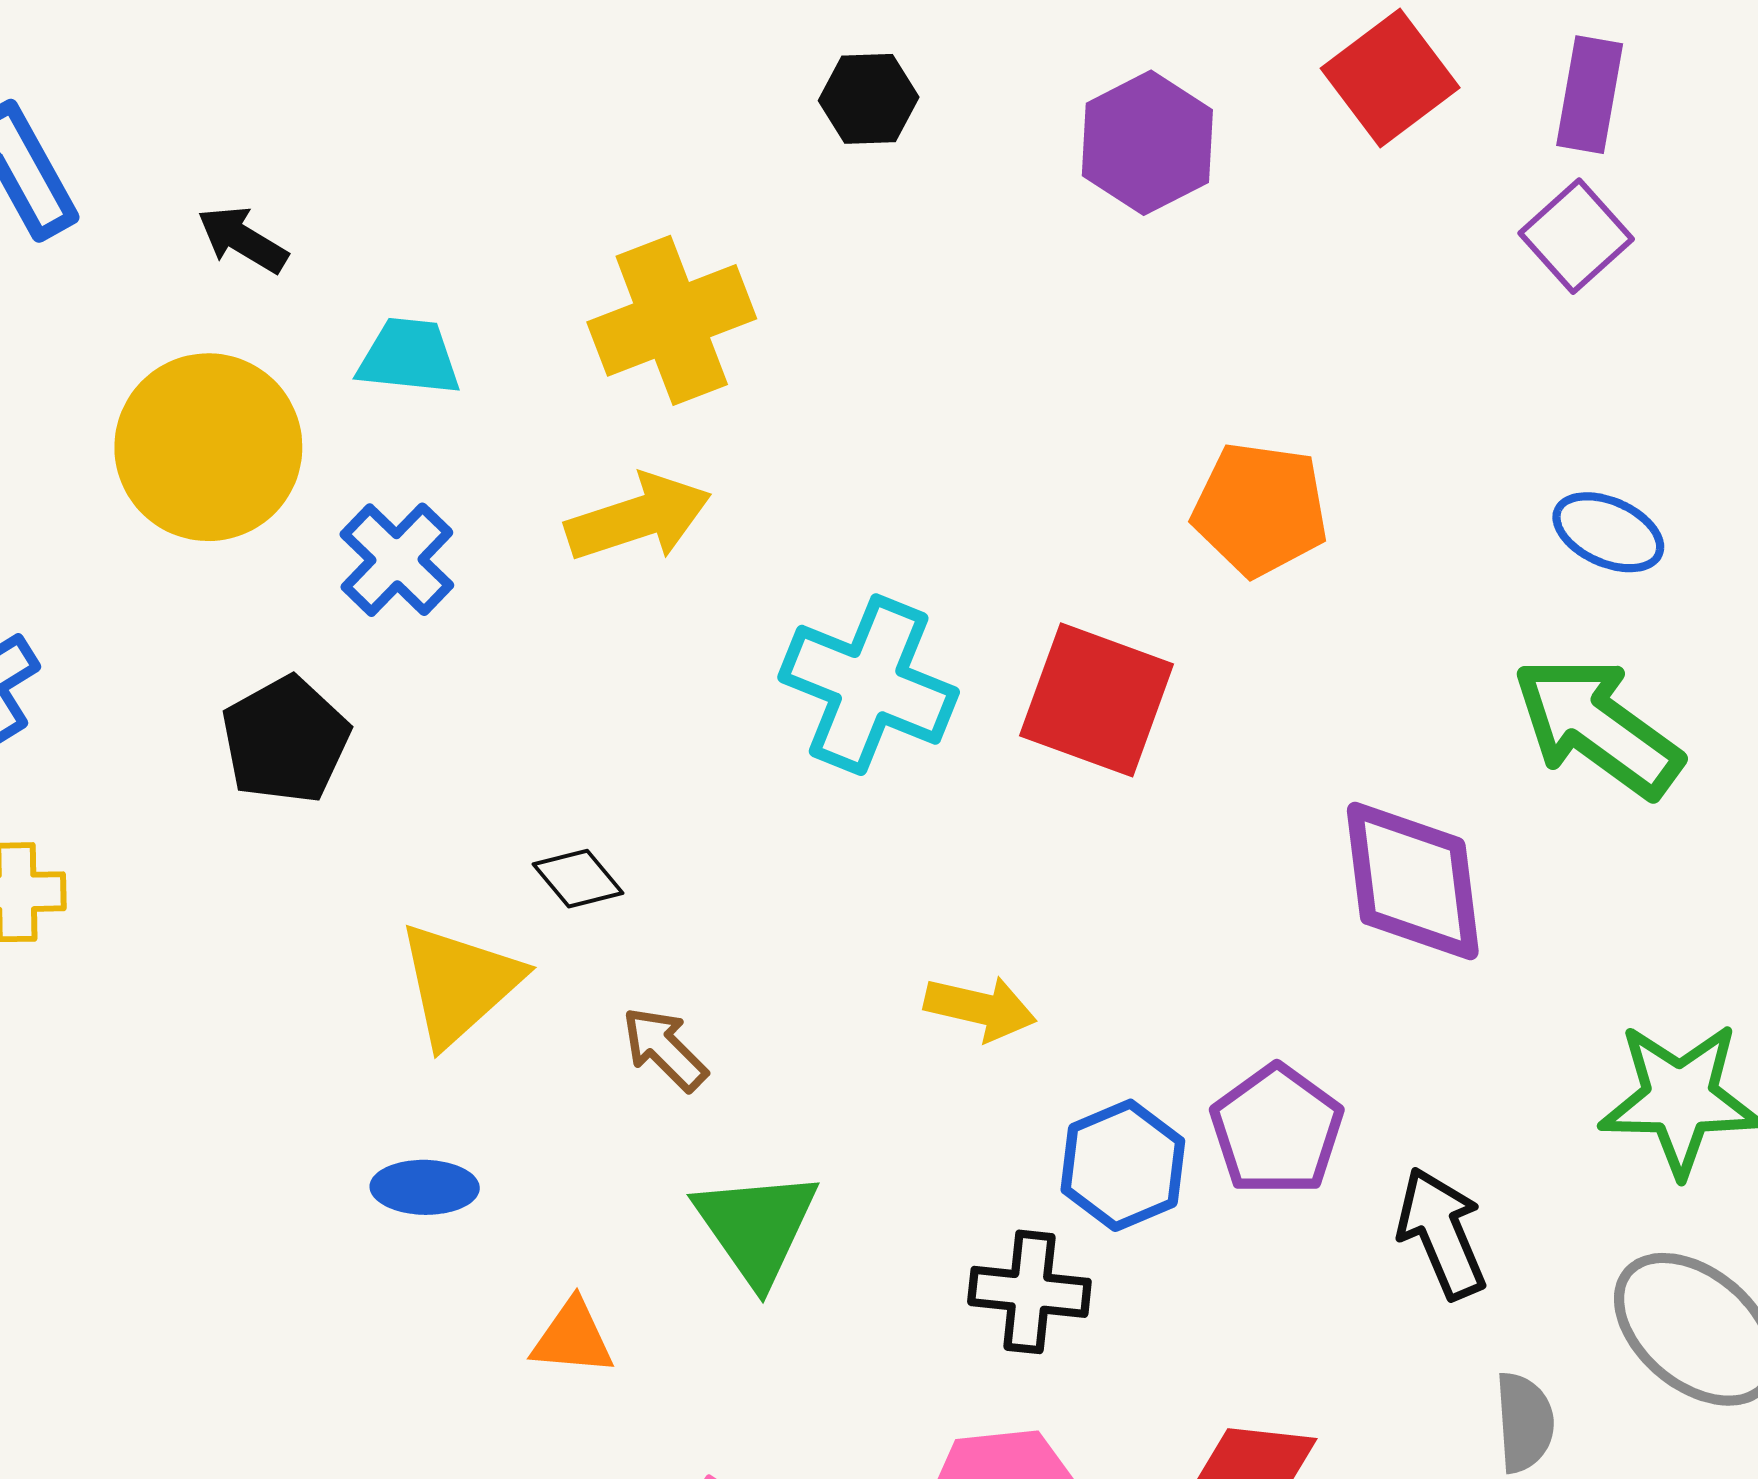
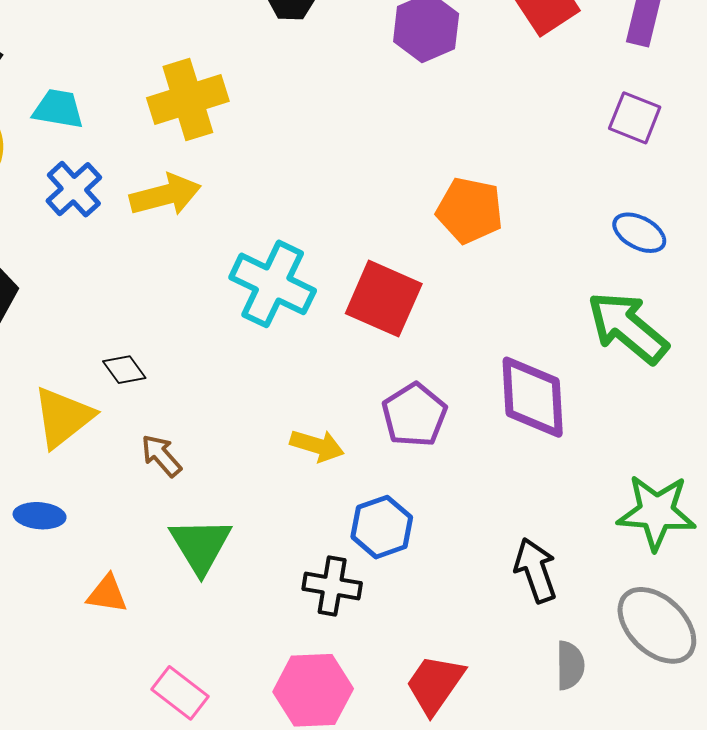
purple square: (1576, 236) -> (635, 118), moved, turned -30
blue cross: (397, 560) -> (74, 189), moved
purple pentagon: (1277, 1130) -> (414, 415), moved

